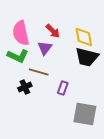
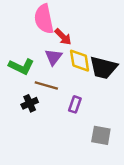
pink semicircle: (21, 33) -> (44, 19), moved
yellow diamond: (84, 37) -> (80, 61), moved
gray square: (85, 114) -> (101, 135), size x0.7

